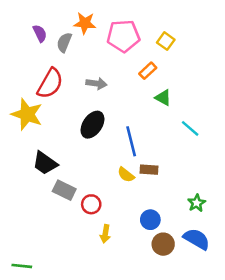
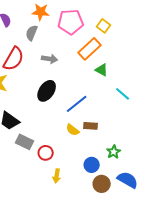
gray semicircle: (64, 42) -> (32, 33), moved
orange rectangle: (148, 71) -> (90, 49), size x1.6
blue line: (131, 141) -> (77, 104), turned 65
green star: (197, 203) -> (114, 152), moved

